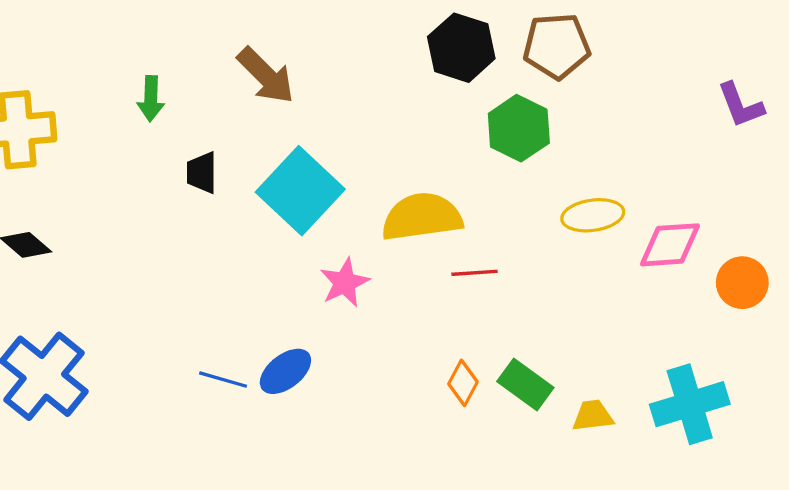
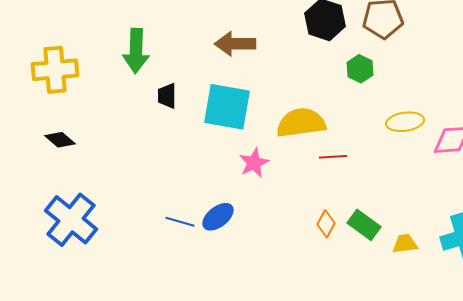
brown arrow: (266, 76) -> (235, 44), moved, turned 135
green arrow: (151, 99) -> (136, 51), size x1.6
green hexagon: (519, 128) -> (360, 69), size x0.7
cyan square: (300, 191) -> (227, 107), turned -33

